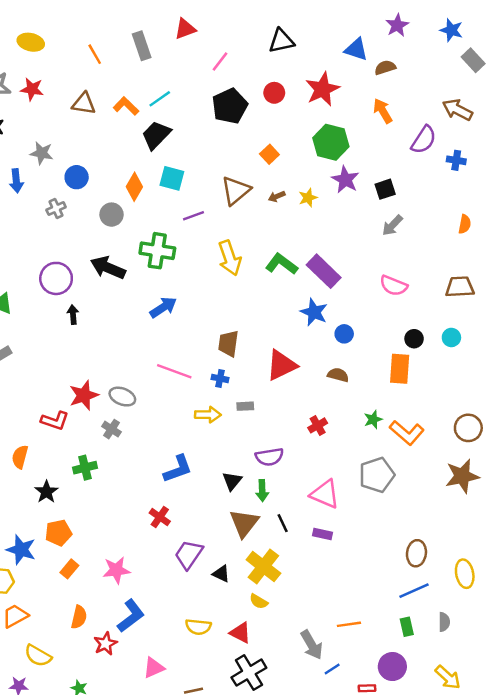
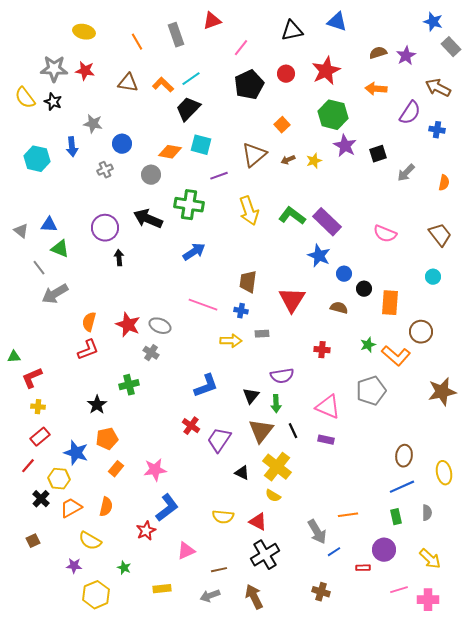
purple star: (397, 25) -> (406, 56), moved
blue triangle: (356, 49) -> (337, 22), moved
orange arrow: (383, 111) -> (376, 89), turned -55
orange diamond: (134, 187) -> (170, 152), turned 70
gray arrow: (392, 225) -> (406, 173), moved
brown trapezoid: (460, 287) -> (440, 235), turned 55
black circle: (414, 339) -> (364, 289), moved
red triangle: (281, 365) -> (292, 300), turned -32
red star: (84, 395) -> (128, 325), turned -30
red L-shape: (55, 421) -> (88, 350), moved, turned -40
red cross: (318, 425) -> (322, 350), turned 35
brown circle: (468, 428) -> (421, 332), moved
orange semicircle: (20, 457) -> (89, 322), moved
purple trapezoid: (189, 554) -> (219, 440), moved
orange semicircle: (79, 617) -> (106, 507), moved

